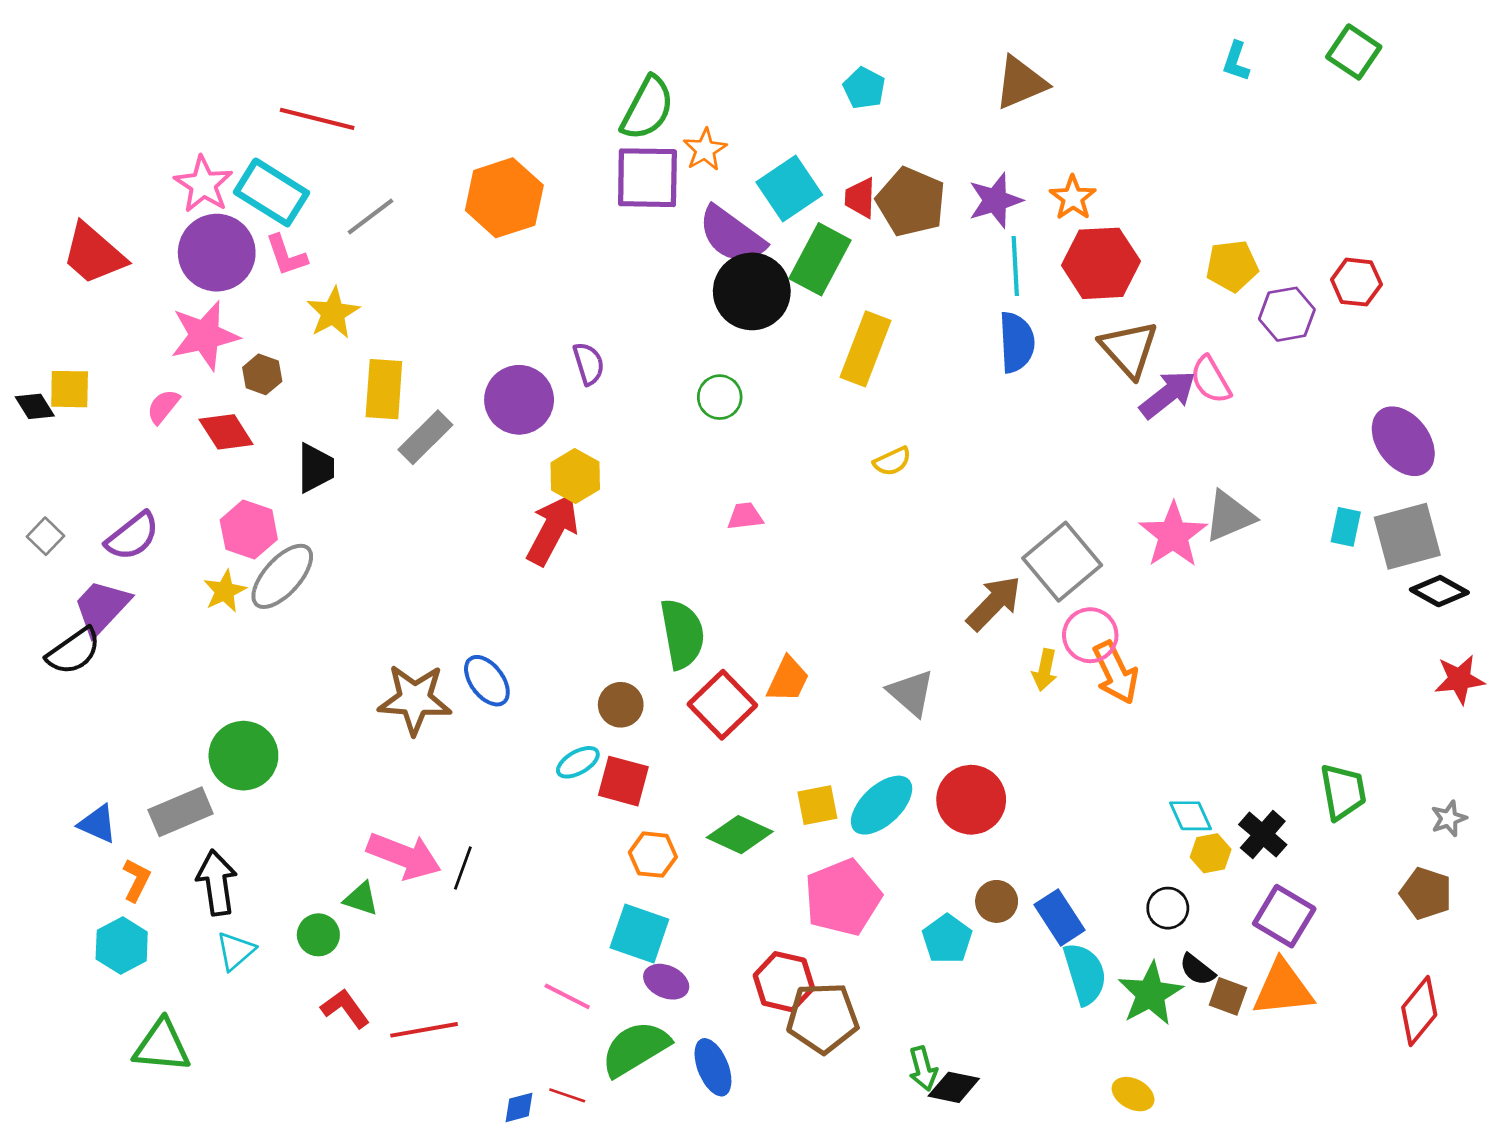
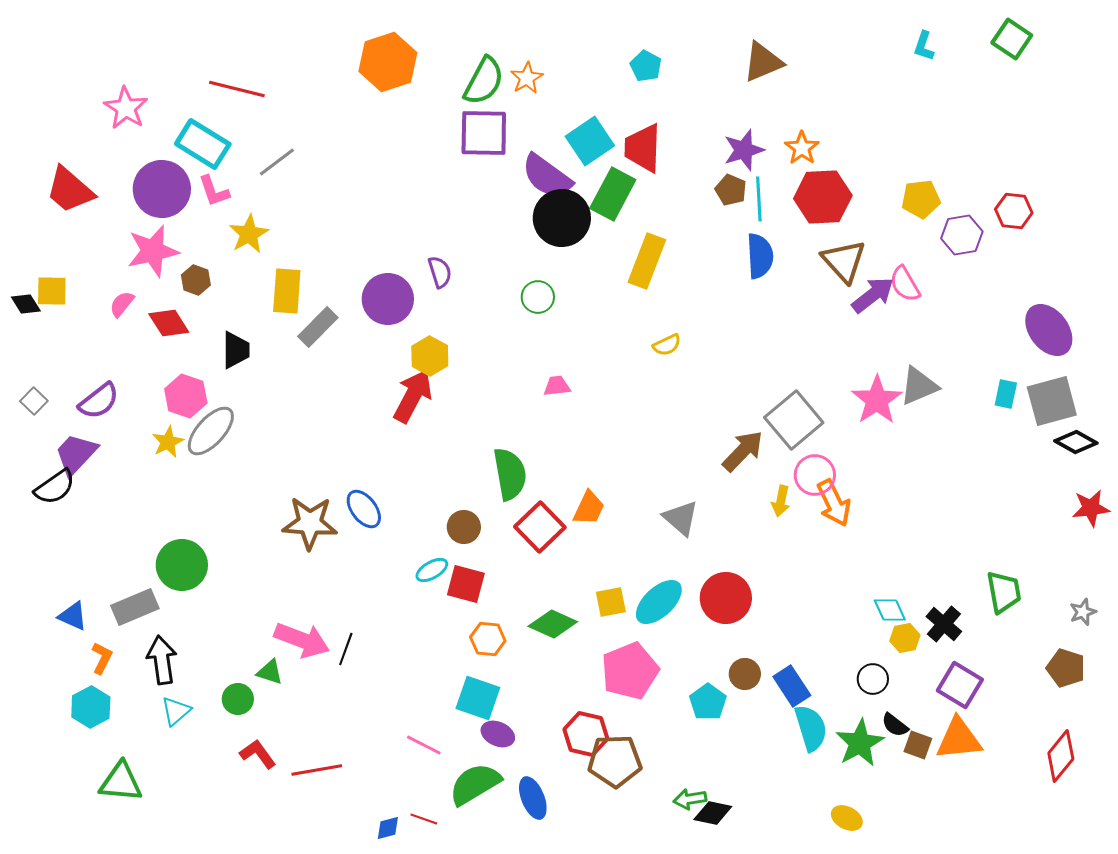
orange star: (705, 150) -> (527, 78), moved
pink star: (203, 184) -> (126, 108), moved
orange hexagon: (504, 198) -> (388, 62), moved
red trapezoid: (860, 198) -> (643, 148), size x1.6
brown pentagon: (911, 202) -> (731, 190), moved, size x0.6
green arrow: (923, 1069) -> (690, 799), turned 96

